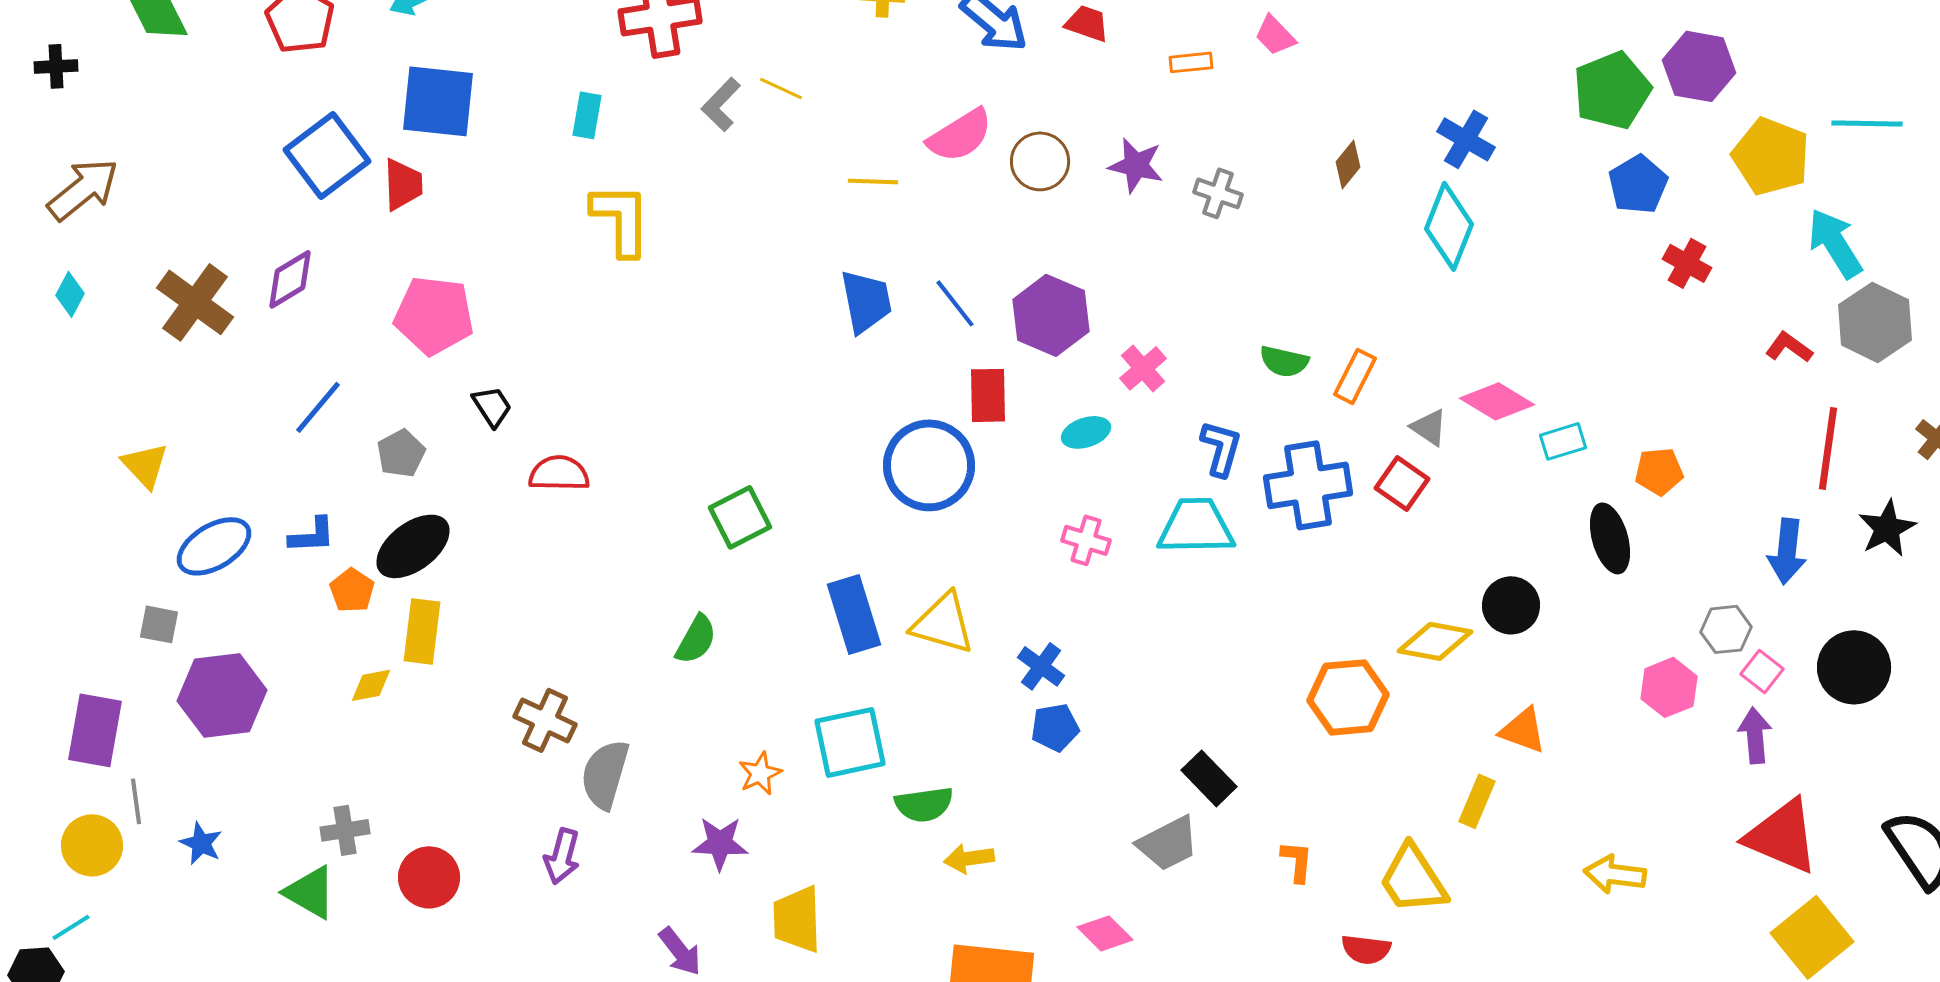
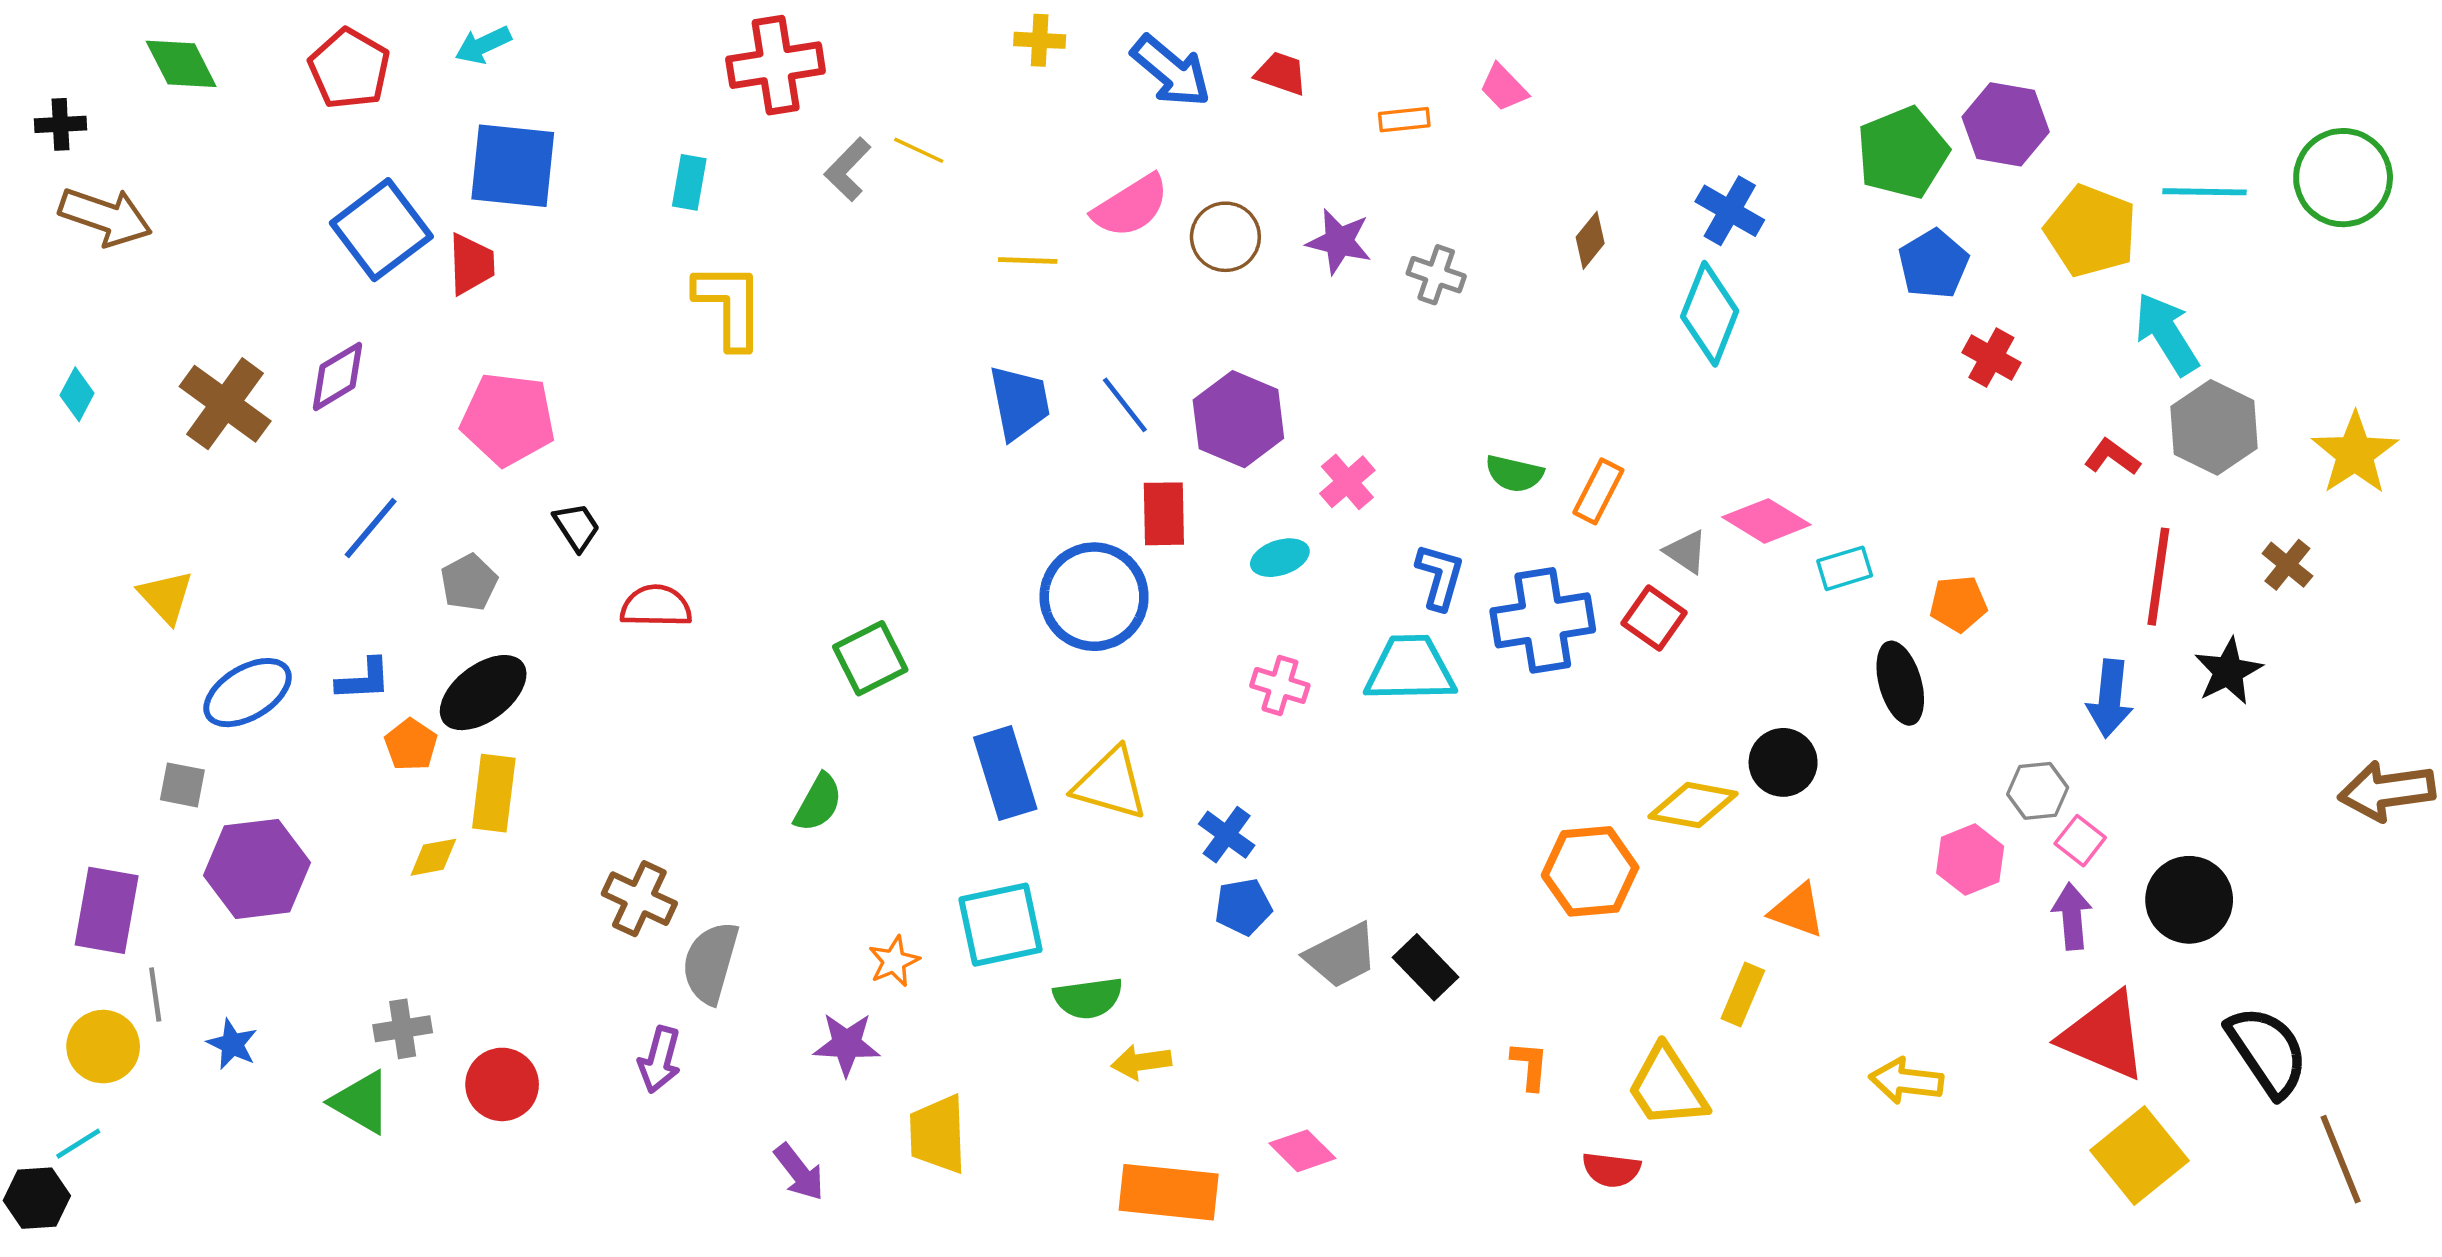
brown arrow: (83, 189) -> (105, 217), moved, turned 58
black circle: (1854, 667) -> (2189, 900), moved
gray trapezoid: (1168, 843) -> (1341, 955), moved

